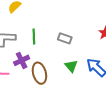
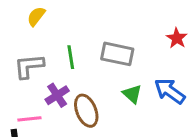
gray rectangle: (65, 38) -> (117, 54), size x1.5

